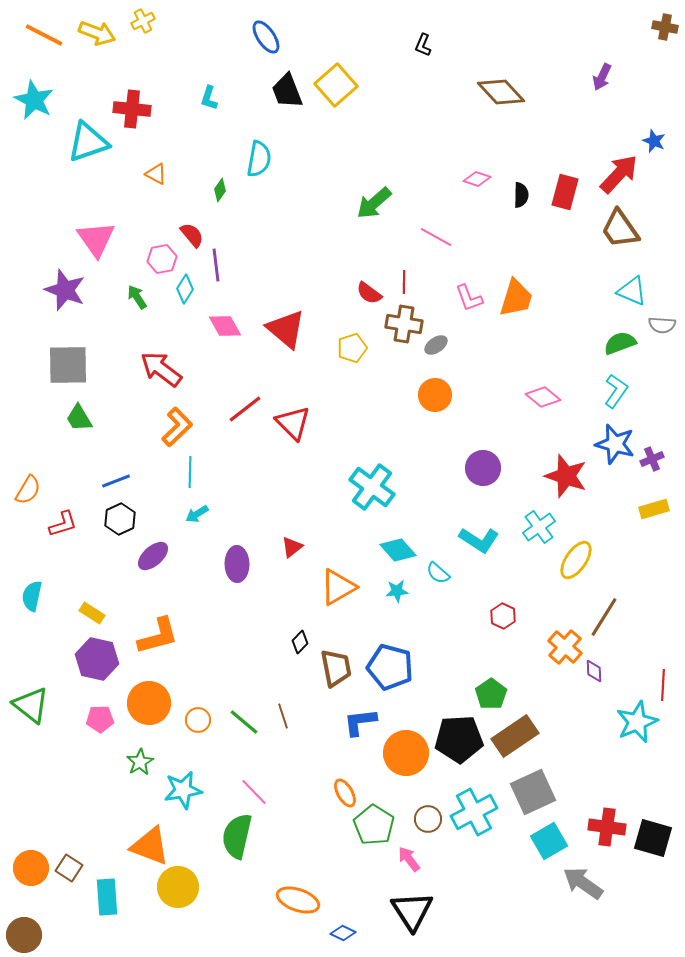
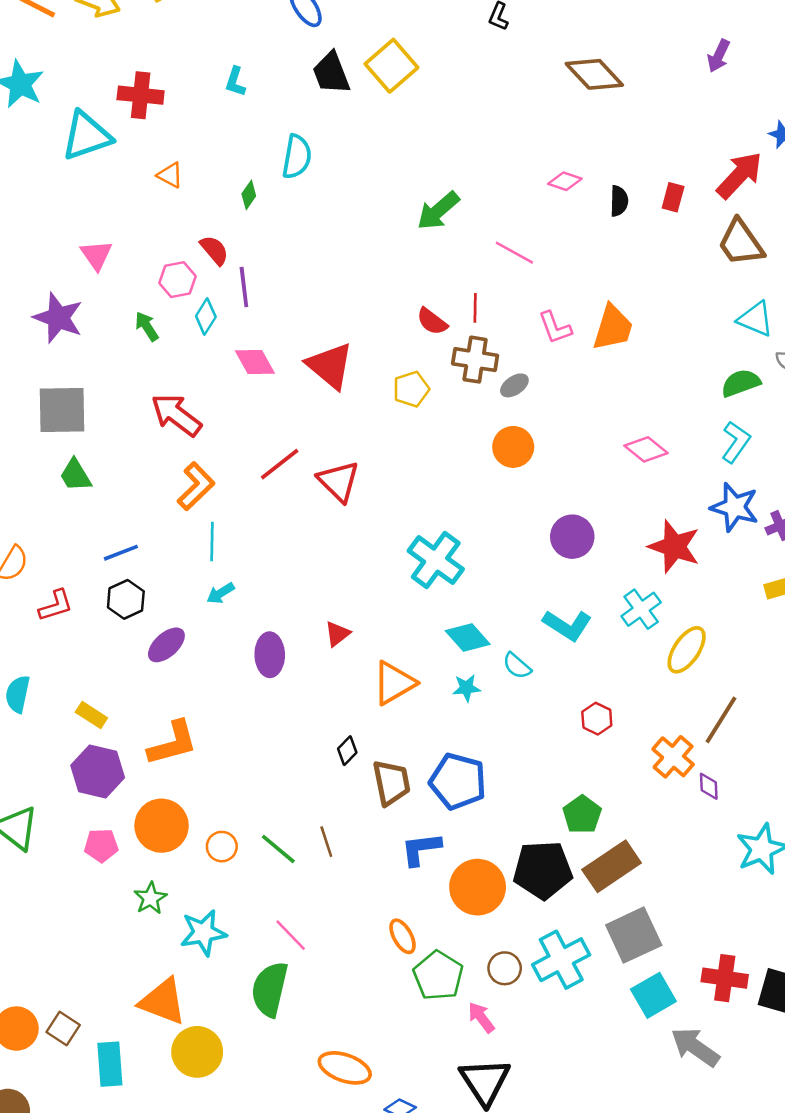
red rectangle: (565, 192) -> (673, 197), size x0.7
pink triangle: (96, 239) -> (96, 255), size x0.7

